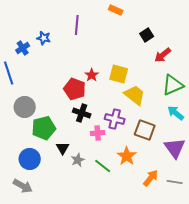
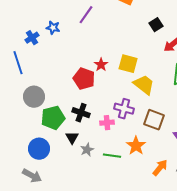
purple line: (77, 25) -> (86, 15), turned 30
black cross: (82, 113) -> (81, 113), moved
green line: (103, 166) -> (112, 156), turned -30

